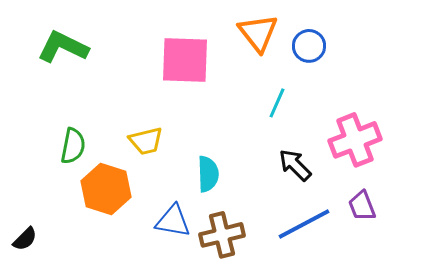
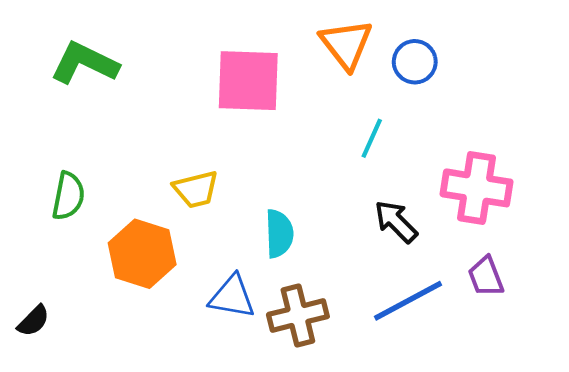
pink cross: (355, 140) -> (476, 188), turned 30
green semicircle: (73, 146) -> (68, 196), moved

